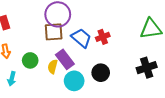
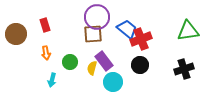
red cross: (103, 37) -> (141, 39), size x1.5
blue trapezoid: (81, 38) -> (127, 29), moved
black circle: (101, 73) -> (140, 65), moved

